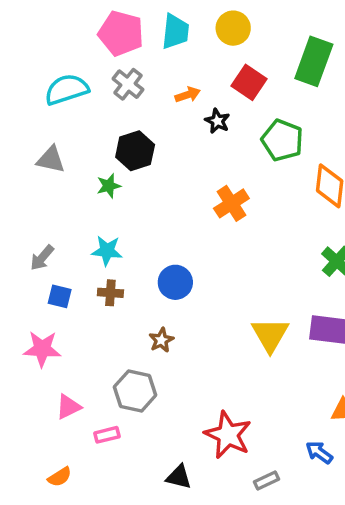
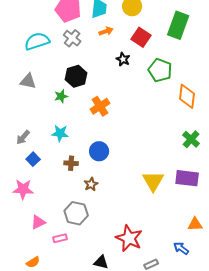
orange arrow: (188, 95) -> (106, 31), moved
orange cross: (231, 203) -> (100, 106), moved
brown cross: (110, 293) -> (71, 163), moved
blue square: (60, 296) -> (33, 159), turned 32

